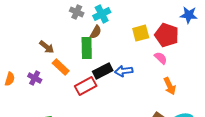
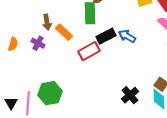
brown arrow: (47, 47) -> (47, 22), moved, turned 42
blue arrow: (124, 71) -> (127, 36), turned 36

